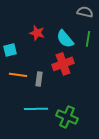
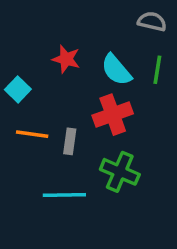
cyan square: (10, 50) -> (18, 89), turned -32
green cross: (67, 117) -> (120, 172), moved

